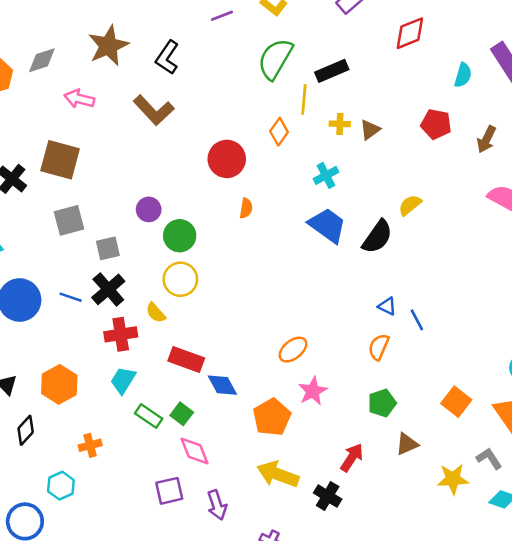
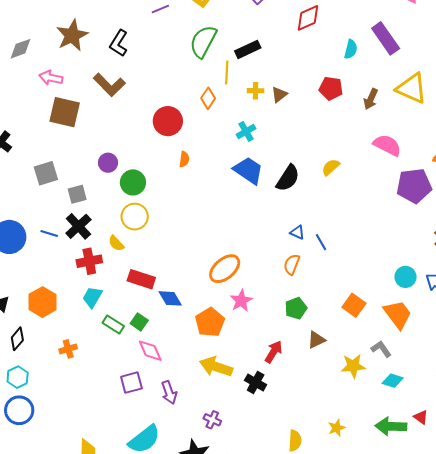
brown square: (60, 160) -> (65, 112), moved
yellow semicircle: (410, 205) -> (331, 167), moved
orange ellipse: (293, 350) -> (225, 269), size x1.4
cyan hexagon: (61, 486) -> (18, 377), moved

